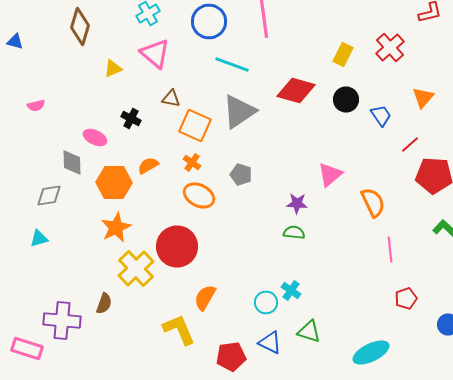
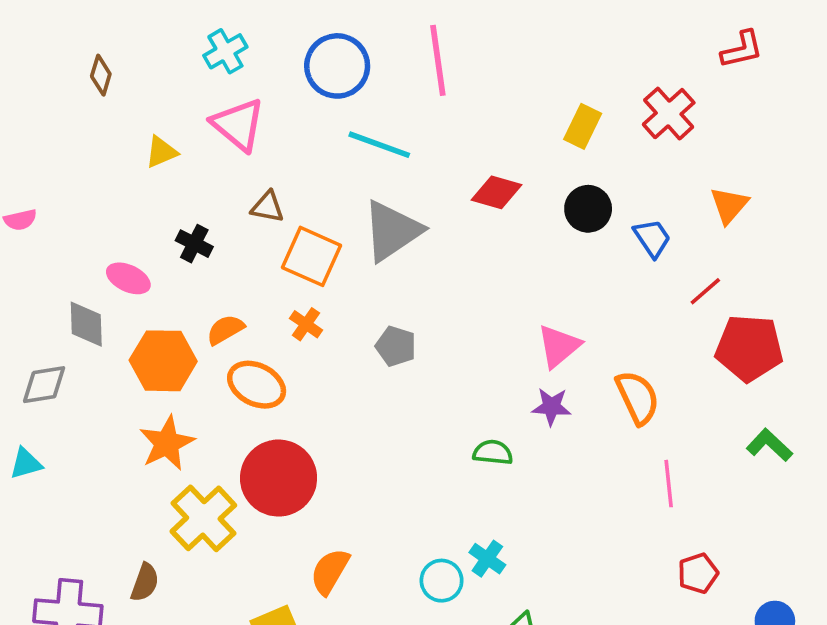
brown diamond: (80, 26) -> (101, 75), size x0.6
red diamond: (296, 90) -> (496, 192), size x0.7
orange ellipse: (199, 196) -> (257, 385), moved
purple star: (297, 204) -> (551, 407), moved

